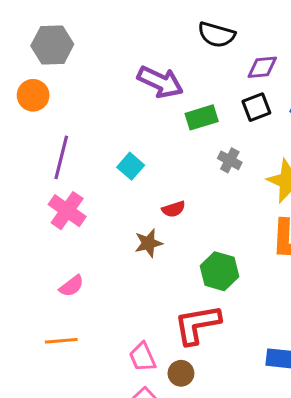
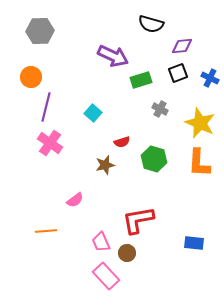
orange circle: (33, 95) -> (31, 77), moved
green hexagon: (219, 271) -> (154, 159), moved
pink semicircle: (72, 286) -> (75, 200), moved

